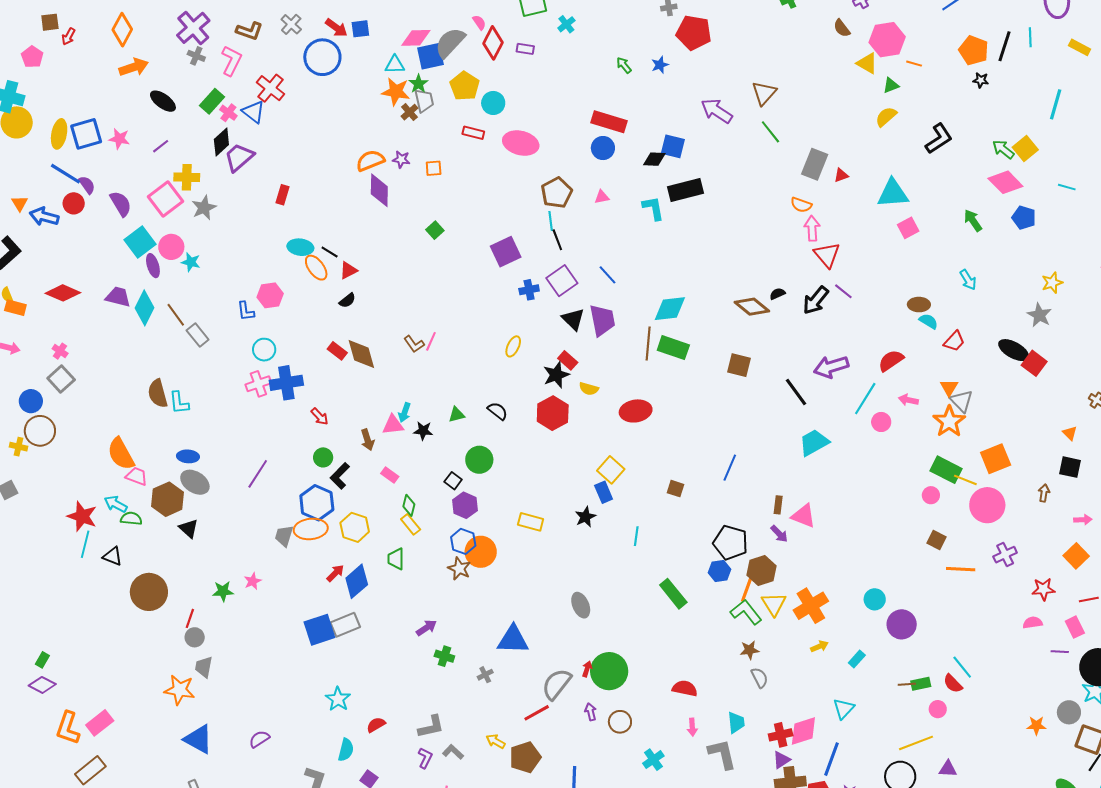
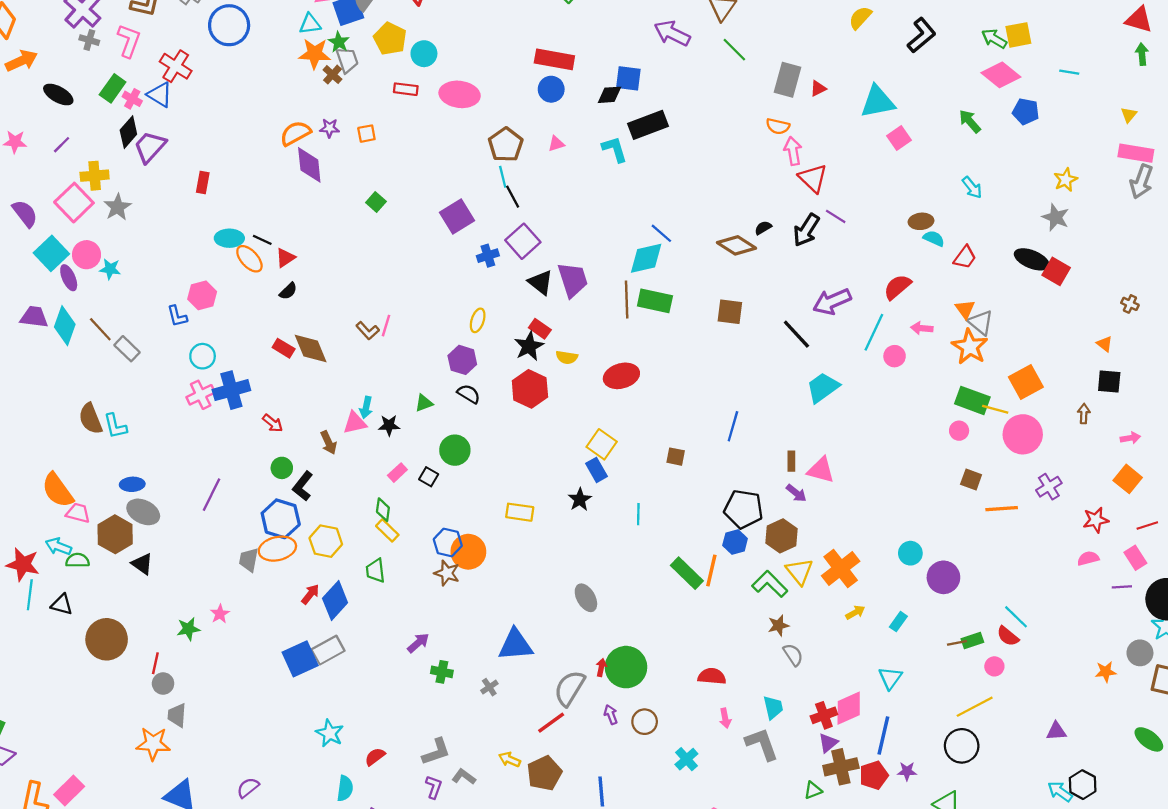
yellow square: (1025, 149) -> (1018, 35), turned 35
blue line: (608, 275) -> (661, 233), moved
pink rectangle: (390, 475) -> (397, 473), moved, turned -72
purple hexagon: (465, 505) -> (462, 360), moved
orange line: (747, 588) -> (711, 570), moved
purple triangle: (948, 769) -> (1056, 731), moved

